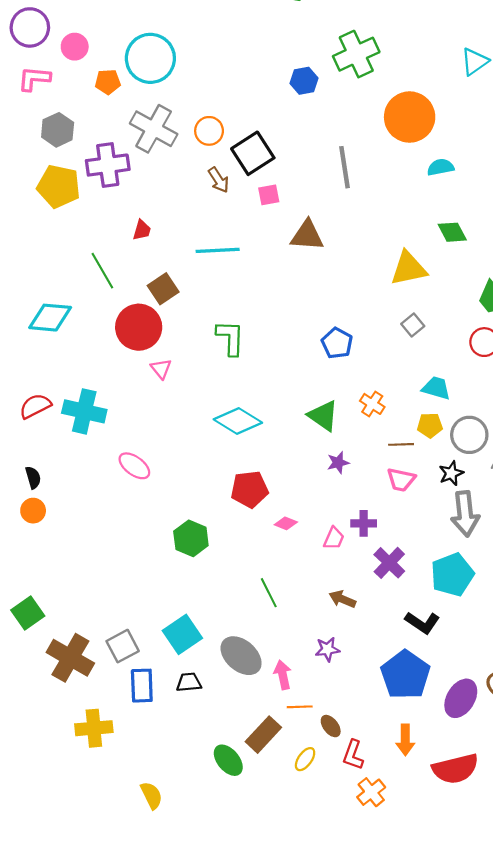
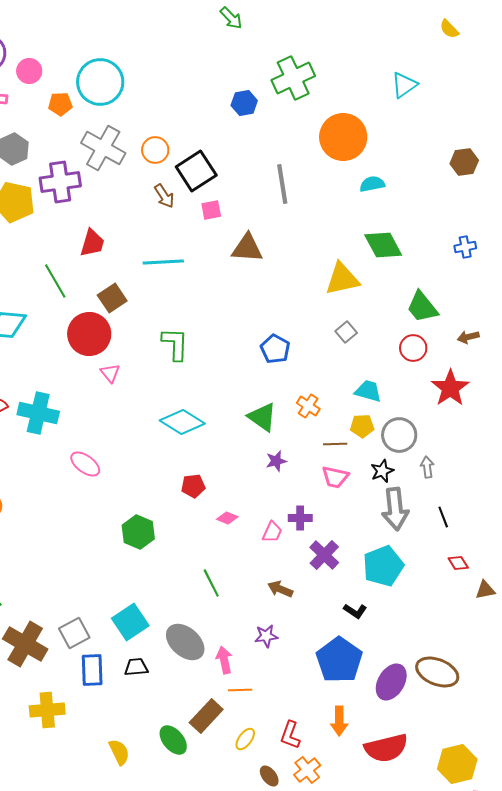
red trapezoid: (142, 230) -> (92, 243), size x1.4
green diamond: (452, 232) -> (383, 245), size x1.4
red pentagon: (250, 489) -> (193, 486), size x0.7
black L-shape: (422, 623) -> (355, 611), size x0.7
brown ellipse: (331, 726) -> (269, 776), moved
yellow semicircle: (151, 795) -> (119, 752), moved

